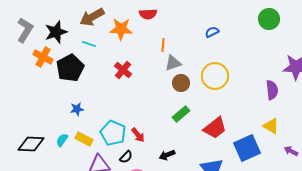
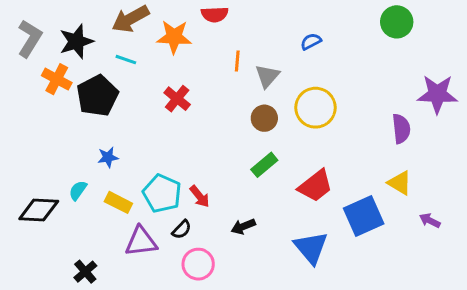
gray triangle: (173, 63) -> (267, 76), moved, turned -30
cyan semicircle: (62, 140) -> (78, 190), moved

